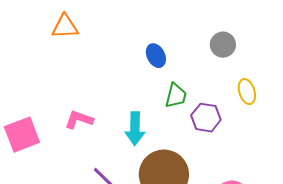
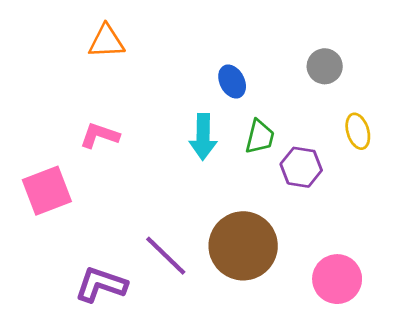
pink L-shape: (79, 120) -> (99, 135), moved
cyan arrow: (135, 129) -> (203, 137), moved

